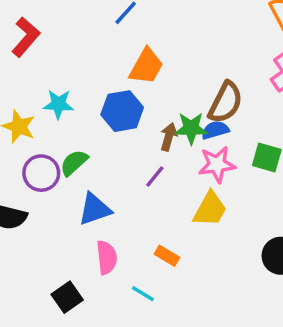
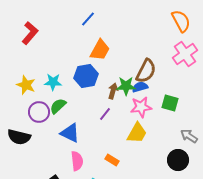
cyan star: (58, 104) -> (53, 82), moved
blue triangle: (95, 209) -> (70, 133), turned 45

